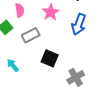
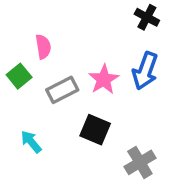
pink star: (51, 12) -> (104, 79), moved

